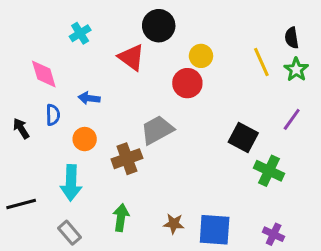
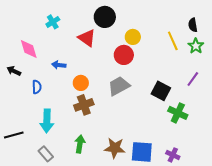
blue semicircle: (53, 115) -> (37, 87), moved
black arrow: (21, 128) -> (14, 71), moved, turned -32
gray trapezoid: (157, 130) -> (119, 86), moved
orange circle: (85, 139) -> (81, 83), moved
brown star: (174, 224) -> (115, 148), size x1.5
purple cross: (274, 234) -> (173, 155), moved

